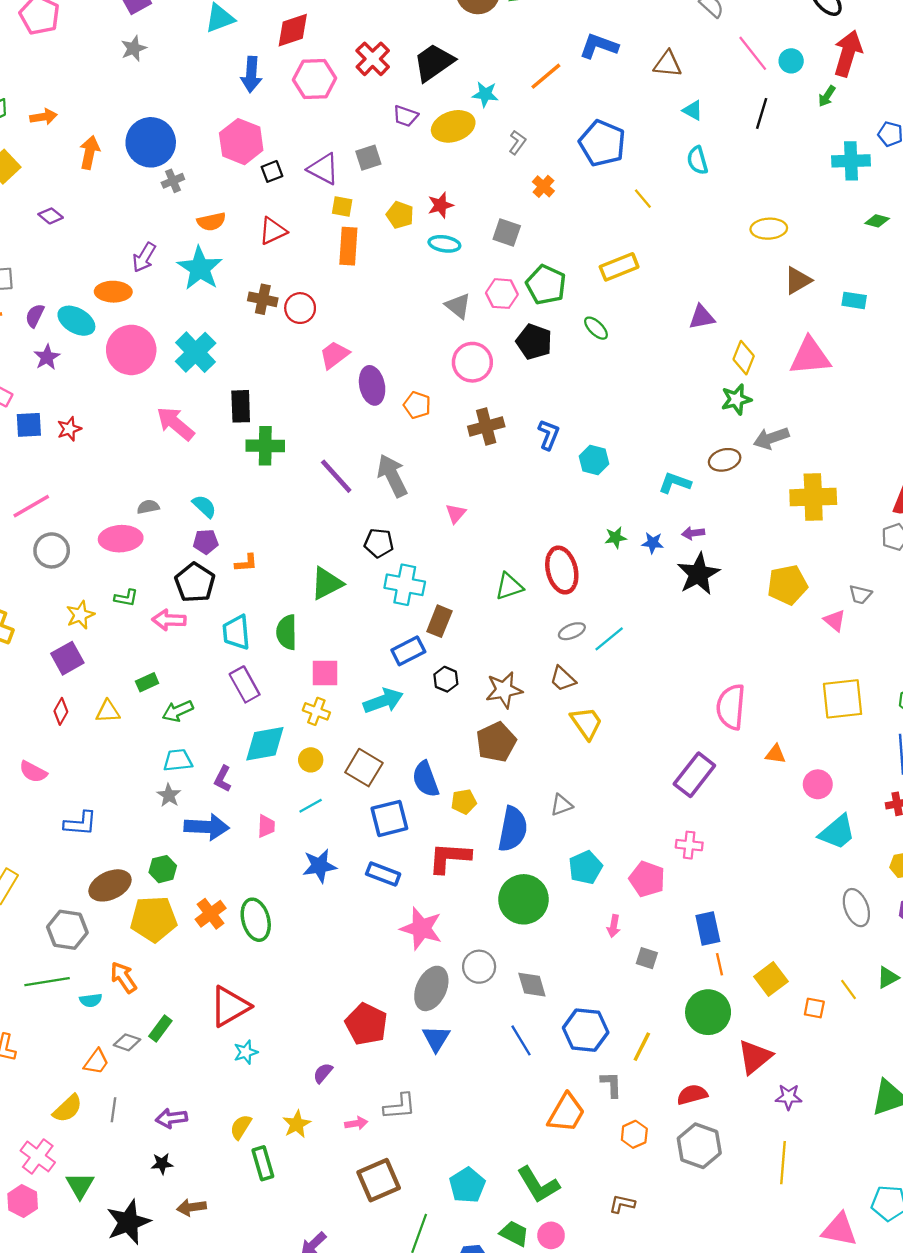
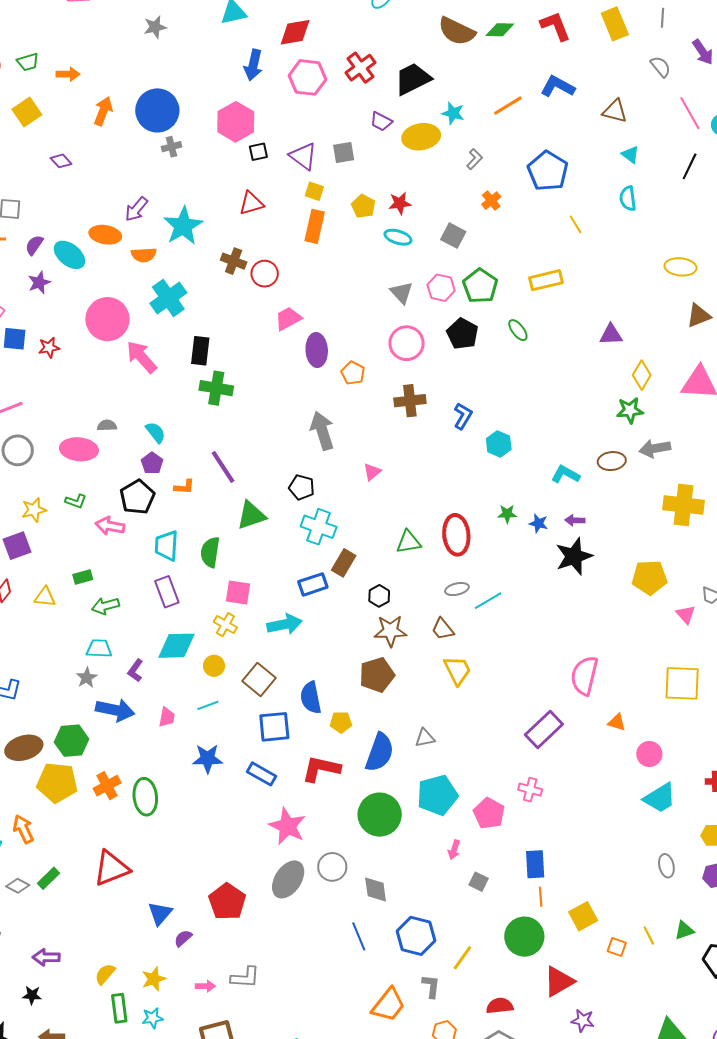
orange semicircle: (211, 222) -> (144, 255), moved
pink circle: (131, 350) -> (107, 319), moved
purple line: (336, 476) -> (223, 467), moved
purple pentagon: (206, 542) -> (152, 463), turned 30
black hexagon: (446, 679) -> (379, 596), moved
cyan pentagon: (585, 867) -> (437, 795), size x1.4
green hexagon: (163, 869) -> (72, 741), size x1.4
gray ellipse: (856, 908) -> (666, 866), size x0.7
blue triangle: (436, 1039) -> (160, 913), moved
cyan star: (246, 1052) -> (153, 1018), moved

